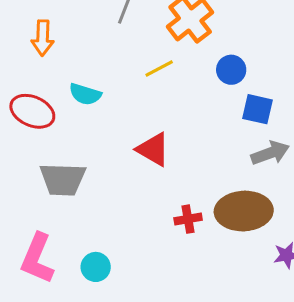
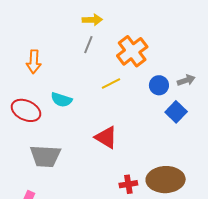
blue square: (257, 109) -> (176, 112), turned 30
gray arrow: (270, 153) -> (186, 80), moved, size x0.7

